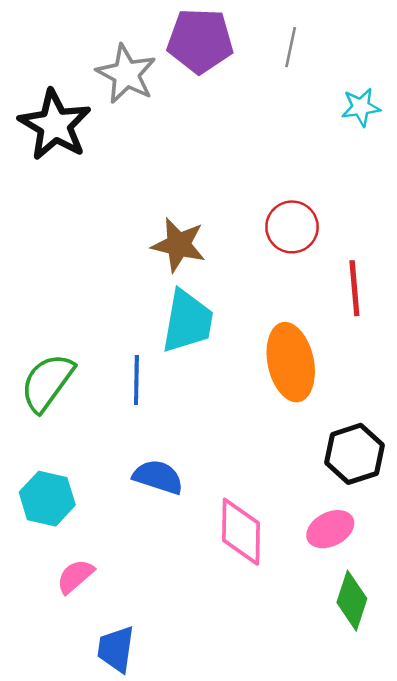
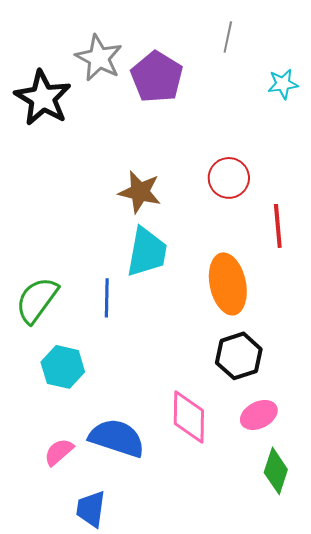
purple pentagon: (200, 41) -> (157, 77), moved, turned 30
black hexagon: (354, 454) -> (239, 356), moved
blue semicircle: (158, 477) -> (117, 438), moved, size x1.4
cyan hexagon: (47, 499) -> (63, 367), moved

